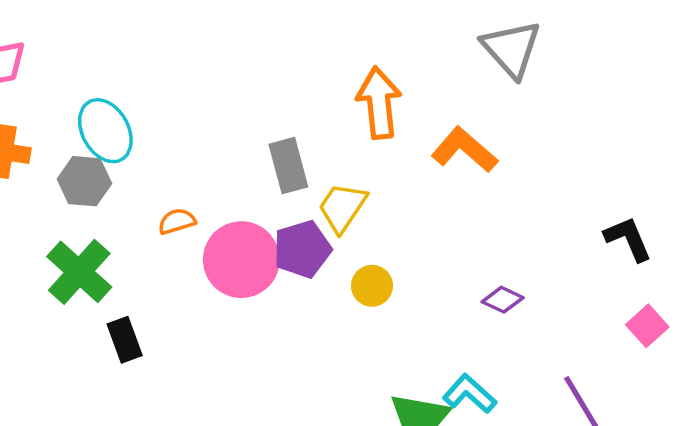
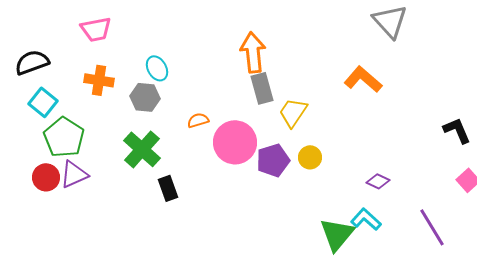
orange arrow: (379, 103) -> (253, 52), moved
cyan ellipse: (105, 131) -> (157, 68), size x0.7
purple pentagon: (302, 249) -> (273, 160), moved
purple diamond: (503, 300) -> (378, 181), moved

